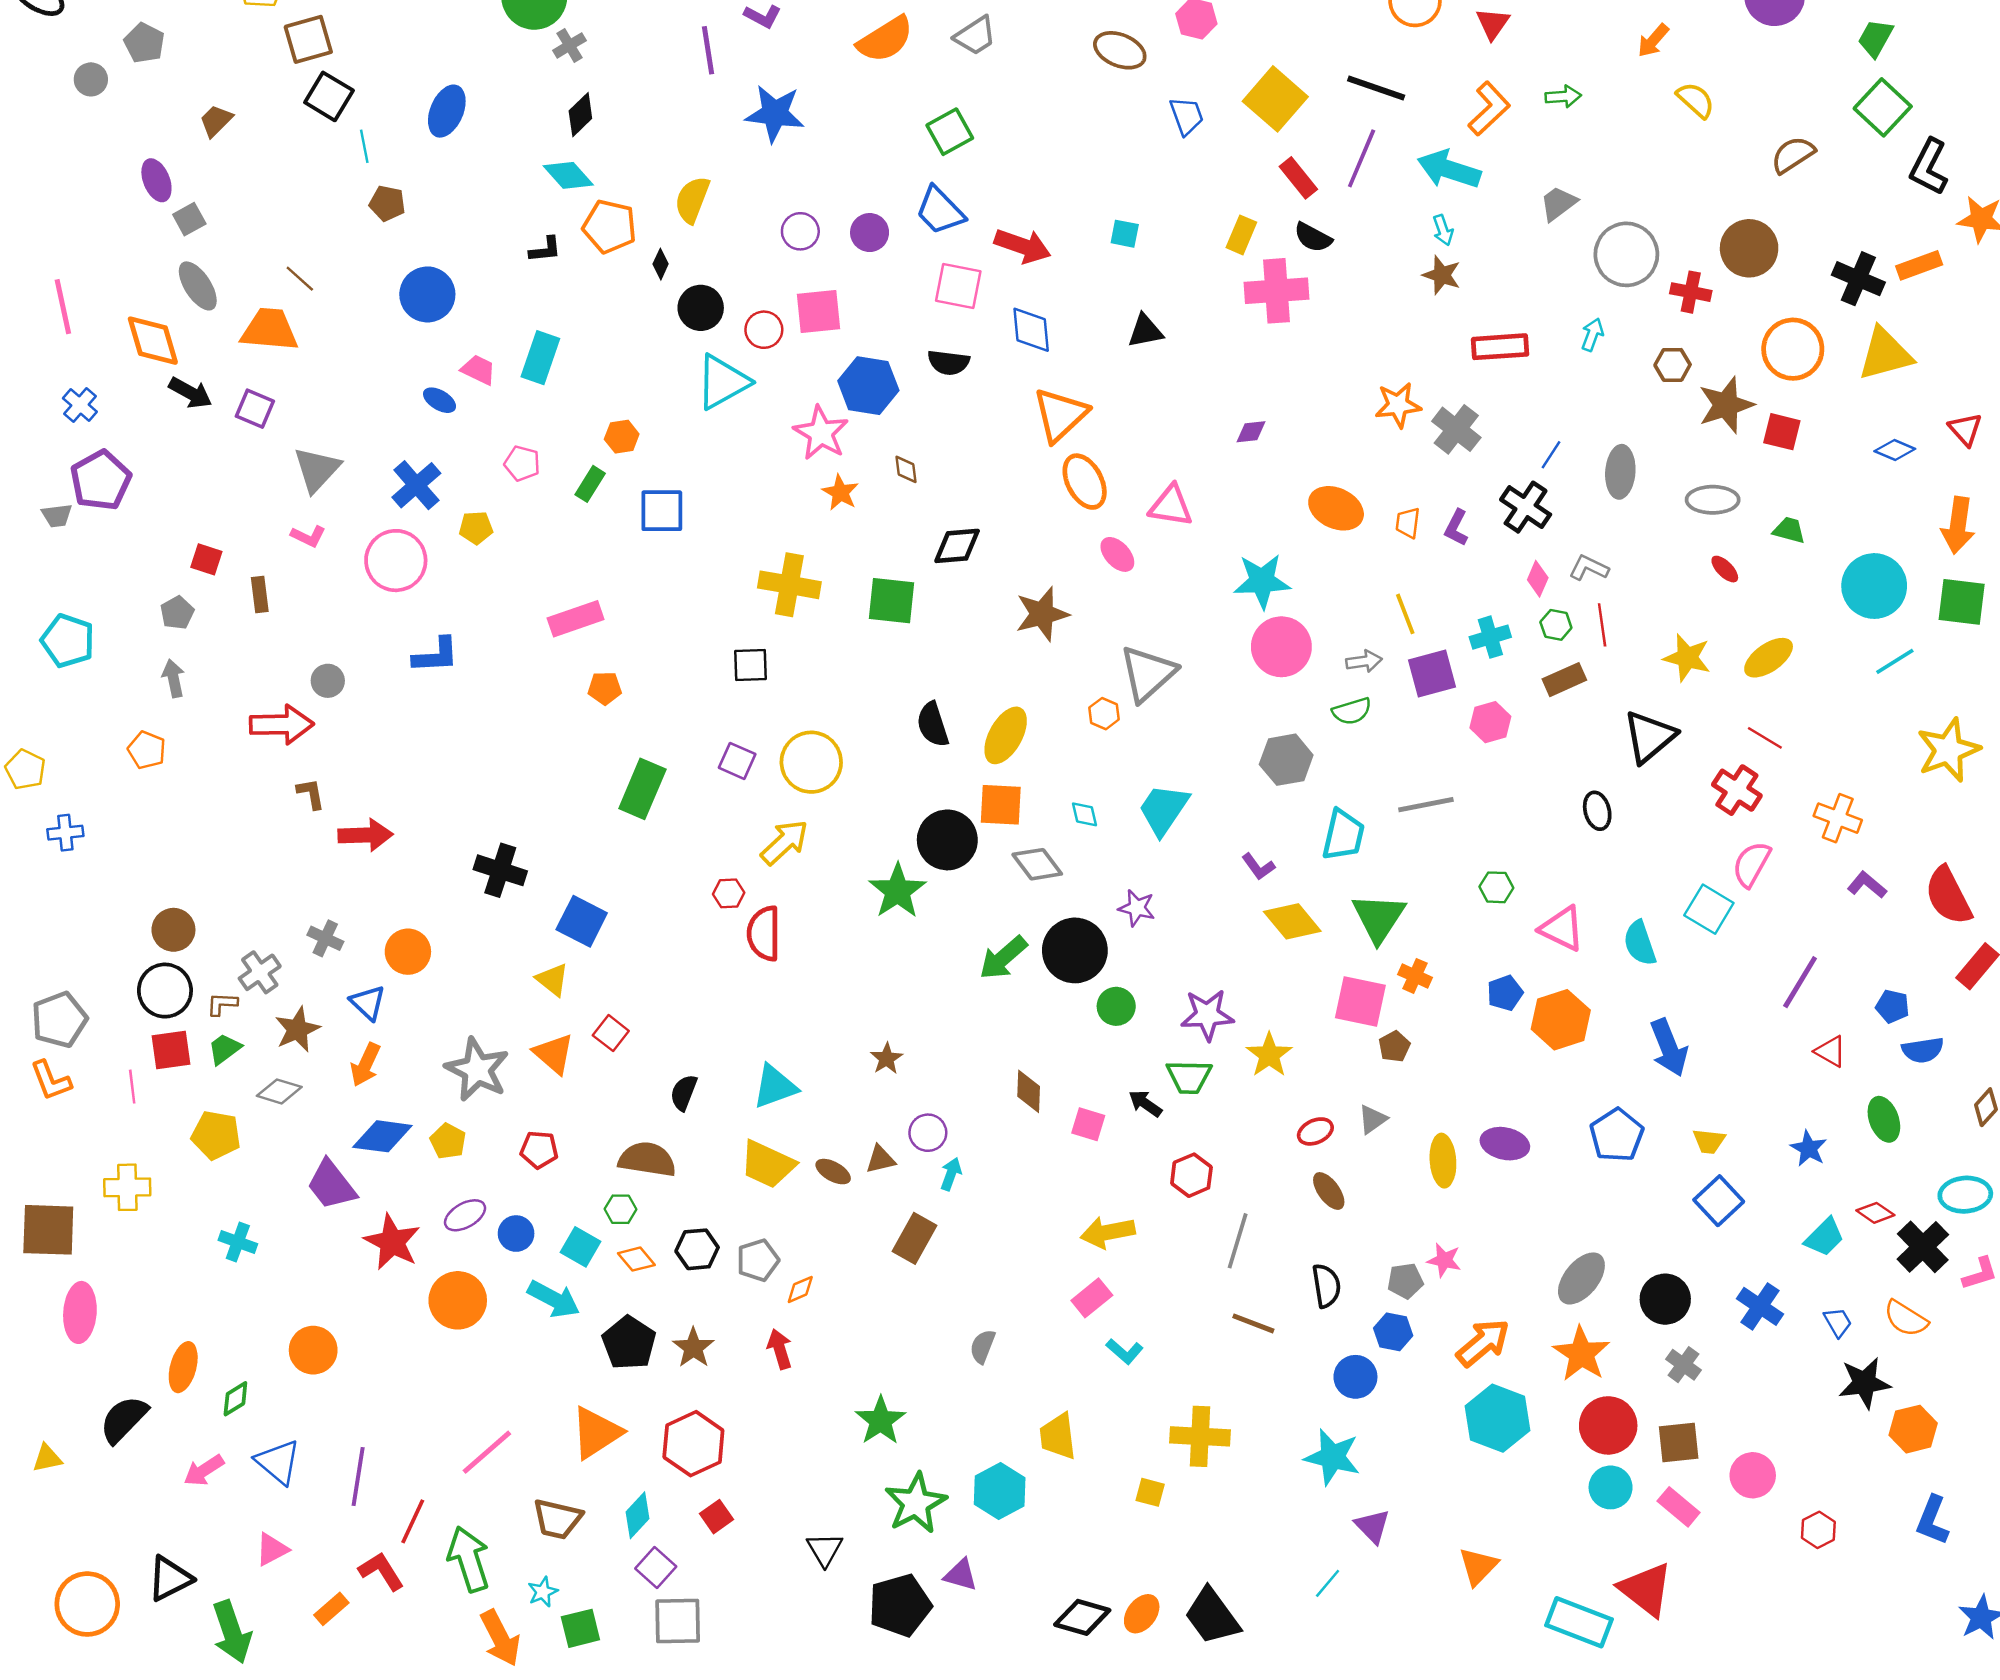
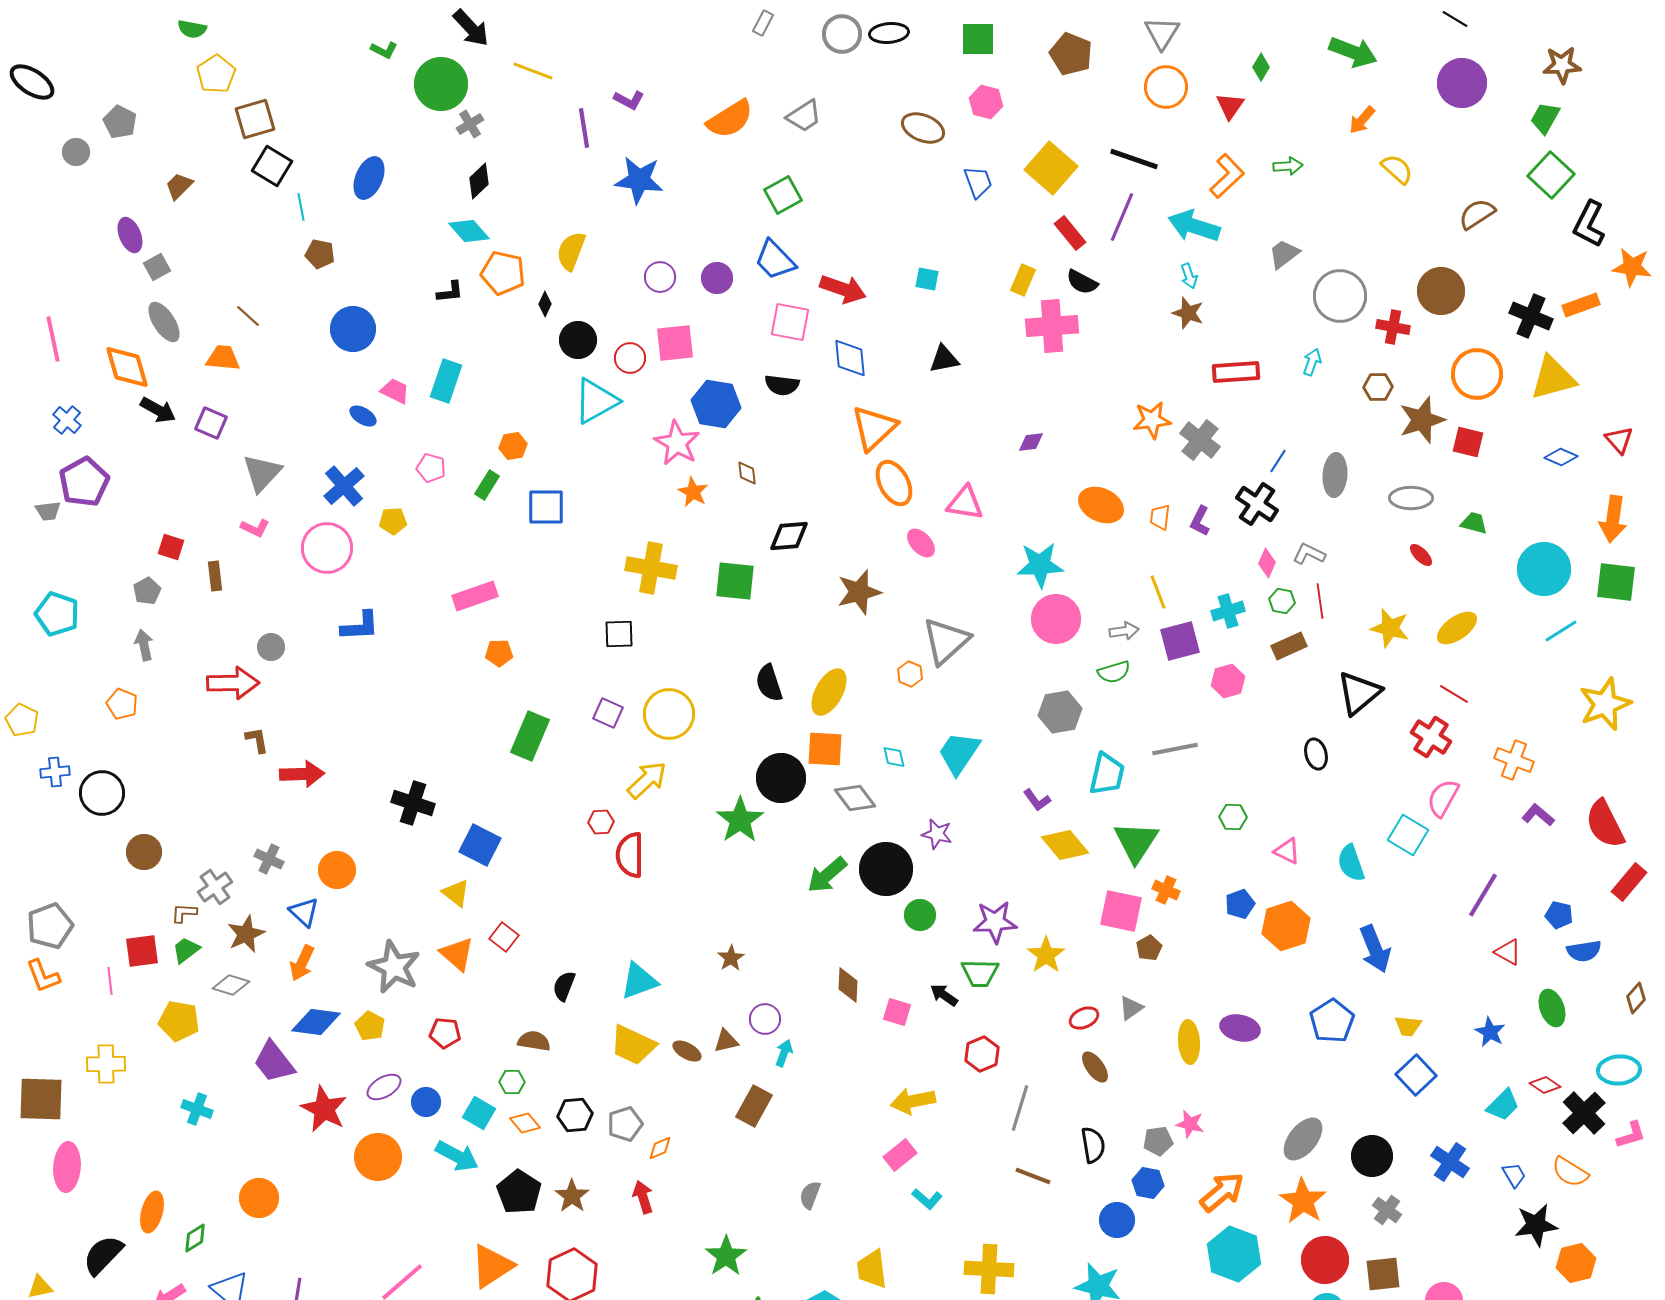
orange trapezoid: (269, 330) -> (223, 358), size x0.7
pink triangle: (1562, 929) -> (1287, 851), size x0.7
black circle: (165, 991) -> (102, 793), moved
brown semicircle: (647, 1159) -> (534, 1041), size x0.7

